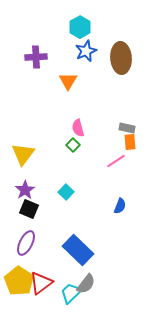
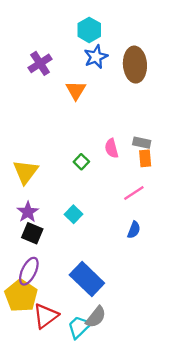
purple cross: (36, 57) -> (40, 63), turned -30
pink semicircle: (78, 128) -> (112, 148), moved
pink line: (116, 161) -> (134, 193), moved
yellow pentagon: (19, 281) -> (21, 296), moved

